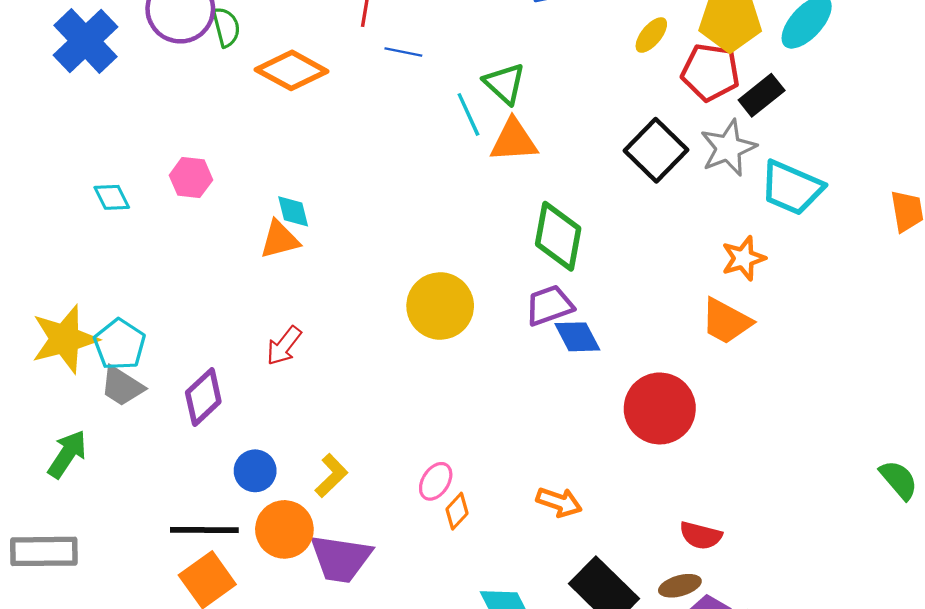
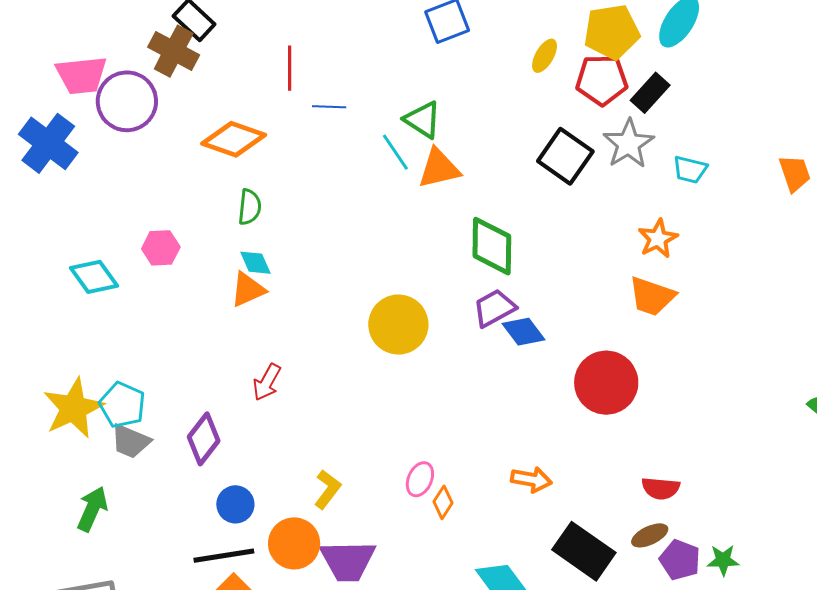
green semicircle: (226, 27) -> (250, 207), moved, turned 30
cyan trapezoid: (792, 188) -> (690, 170), size x0.6
cyan diamond: (112, 197) -> (94, 277), size x1.4
blue circle: (255, 471) -> (235, 504), moved

